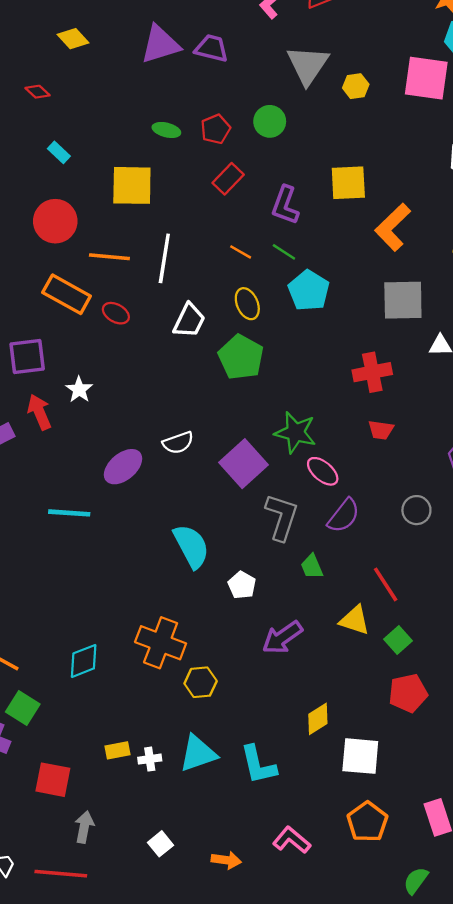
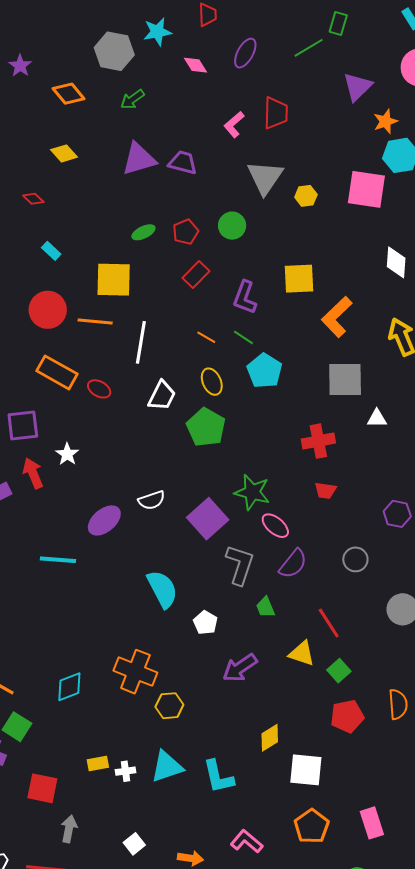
green ellipse: (166, 130) -> (143, 232), turned -40
orange line: (109, 257) -> (95, 322), moved

